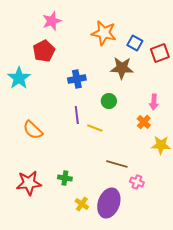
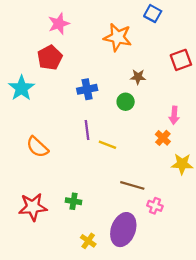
blue square: (135, 43) -> (153, 14), moved
brown star: (122, 68) -> (138, 77), size x0.6
green circle: (109, 101) -> (126, 102), moved
yellow cross: (82, 204) -> (88, 241), moved

